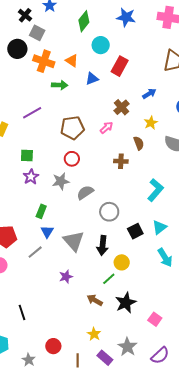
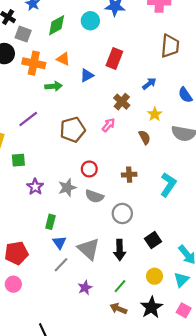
green diamond: (84, 21) -> (57, 25), moved, turned 30
cyan circle: (101, 45) -> (90, 21), moved
green square: (27, 156) -> (18, 160), moved
red circle: (72, 159) -> (89, 169), moved
brown cross: (121, 161) -> (129, 175), moved
gray semicircle: (85, 192) -> (94, 196), turned -120
cyan triangle: (160, 227) -> (181, 280), moved
black square: (135, 231) -> (153, 240), moved
gray line: (35, 252) -> (61, 265), moved
yellow circle: (122, 262) -> (155, 276), moved
green line: (109, 279) -> (120, 286), moved
pink square: (155, 319) -> (184, 310), moved

